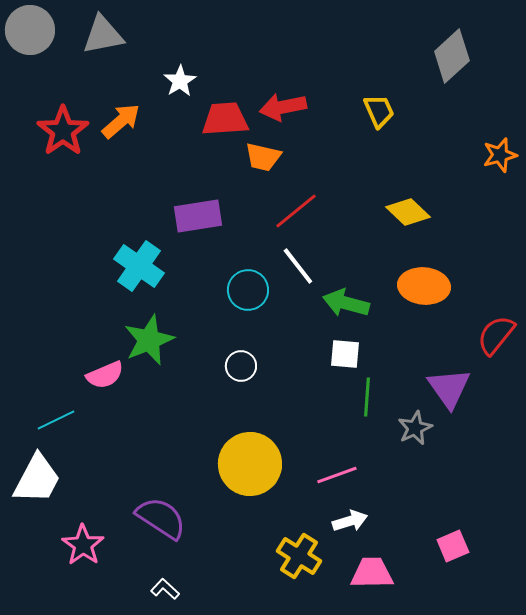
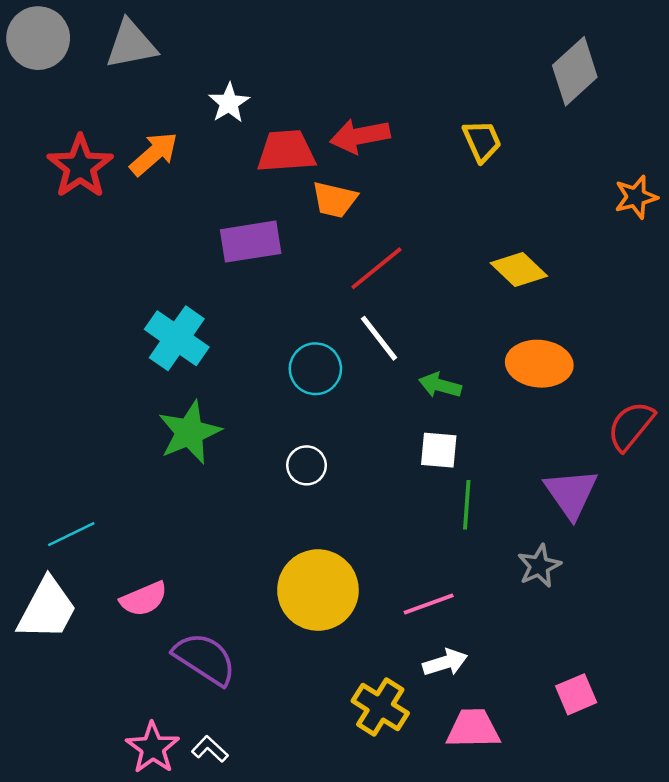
purple rectangle: (198, 216) -> (251, 242), moved
green arrow: (346, 303) -> (440, 385), size x0.7
pink semicircle: (105, 375) -> (144, 599), moved
gray star: (415, 428) -> (539, 566), moved
pink star: (83, 545) -> (153, 748), moved

